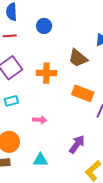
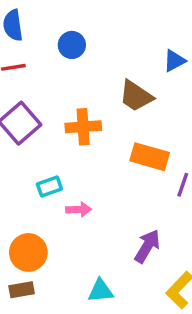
cyan rectangle: (11, 101) -> (49, 186), moved
cyan triangle: (40, 160) -> (101, 291), moved

